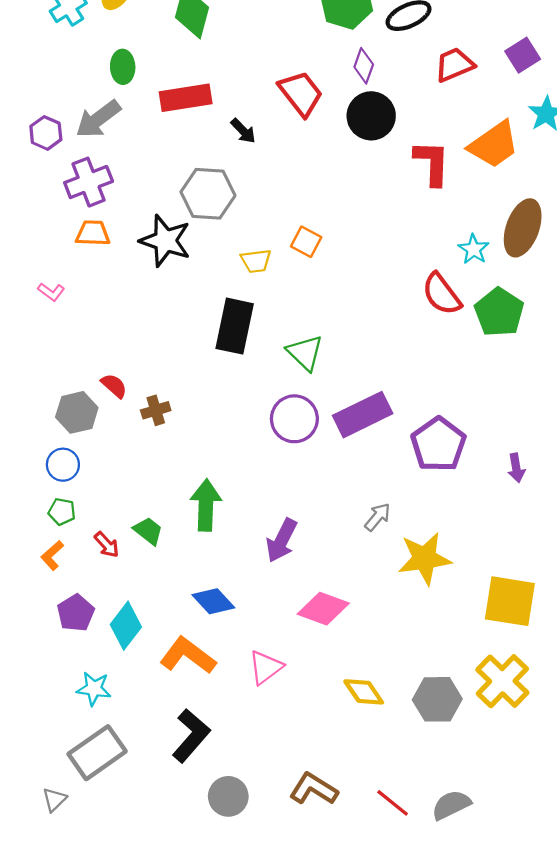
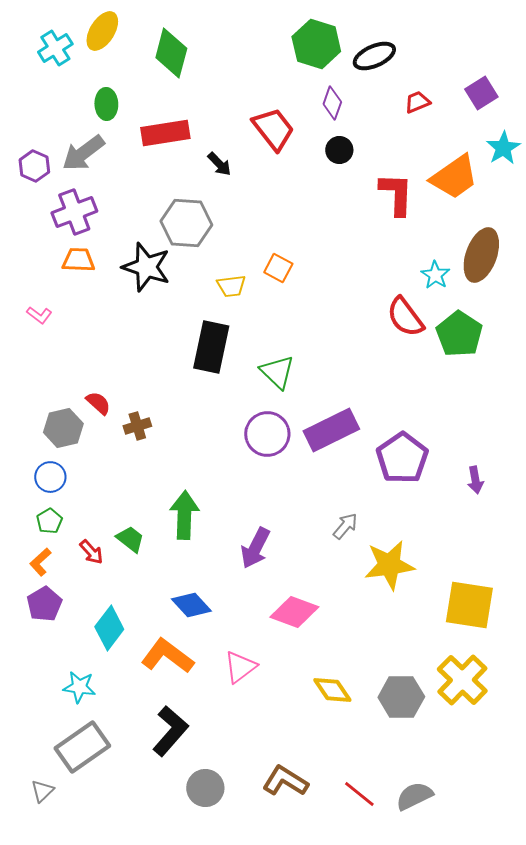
red trapezoid: (454, 65) -> (417, 102), size x0.7
black circle: (371, 116) -> (339, 150), size x0.6
green pentagon: (62, 512) -> (49, 521), turned 30
purple pentagon: (76, 613) -> (44, 604), moved

